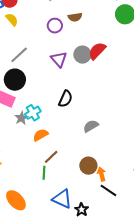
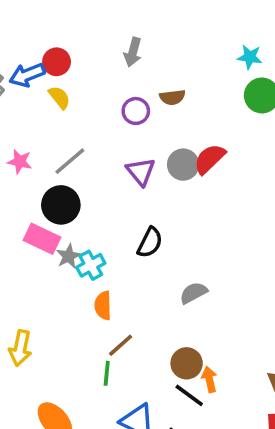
gray star: (21, 118) -> (69, 256), moved
orange semicircle: (41, 135) -> (103, 305), turned -63
black line: (108, 190) -> (189, 395), moved

